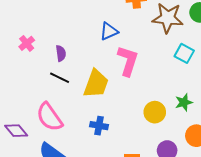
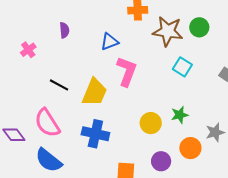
purple semicircle: (61, 53) -> (64, 30), moved
blue cross: (99, 126) -> (95, 134), size x1.5

